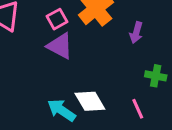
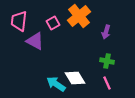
purple triangle: (60, 46) -> (35, 41), moved
green cross: (156, 76) -> (107, 61), moved

